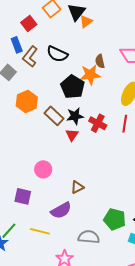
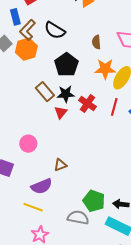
orange star: (90, 75) -> (105, 69), moved
orange hexagon: (27, 101) -> (26, 49), moved
yellow line: (40, 231) -> (33, 207), moved
gray semicircle: (89, 237) -> (78, 218), moved

